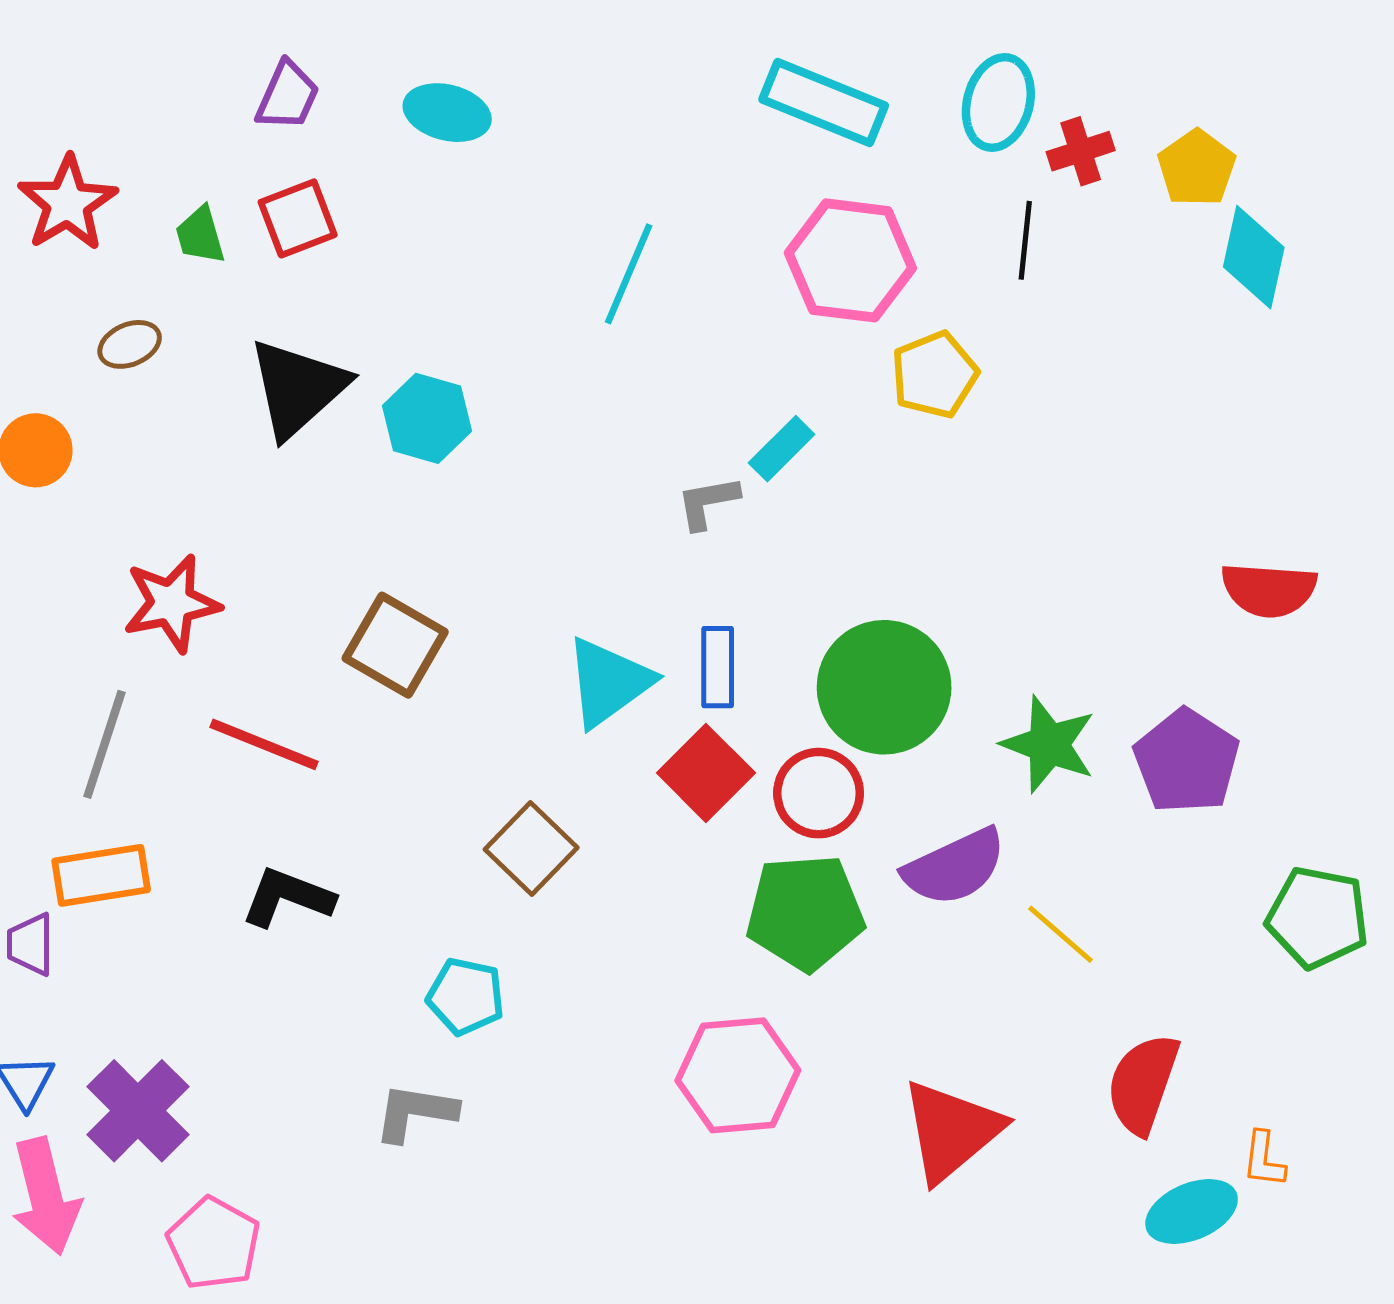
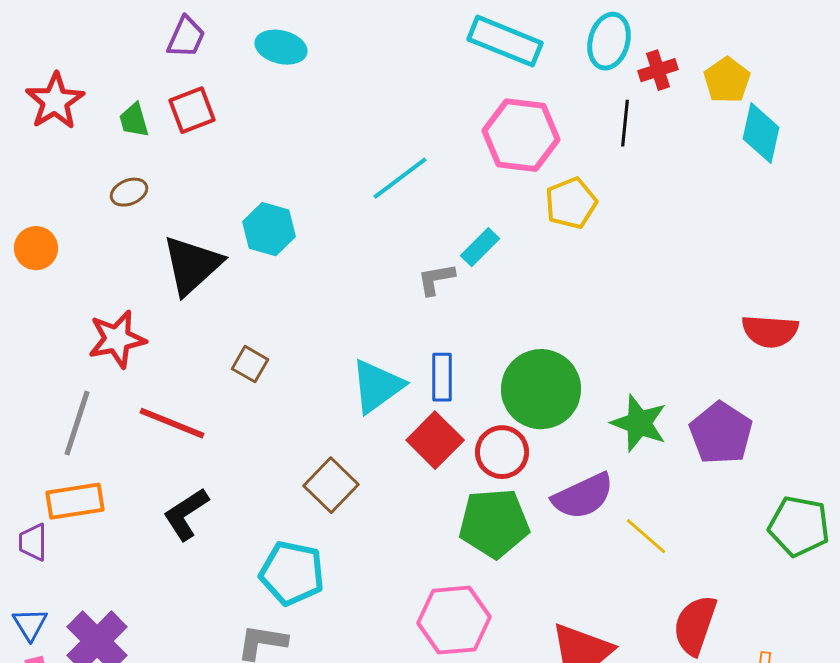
cyan line: (629, 274) -> (400, 178), moved, turned 30
brown ellipse: (130, 344) -> (129, 192), moved
black triangle: (298, 388) -> (192, 265), moved
brown square: (395, 645) -> (250, 364), size x0.6
black L-shape: (288, 897) -> (186, 514), turned -54
cyan pentagon: (466, 996) -> (292, 573), size x1.4

